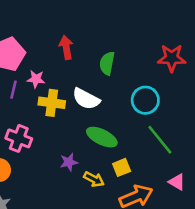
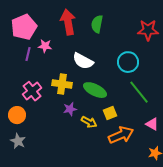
red arrow: (66, 47) -> (68, 22), size x1.4
green semicircle: (107, 63) -> (97, 24), moved
yellow cross: (52, 103) -> (62, 84), moved
pink cross: (19, 138) -> (32, 91), turned 30

